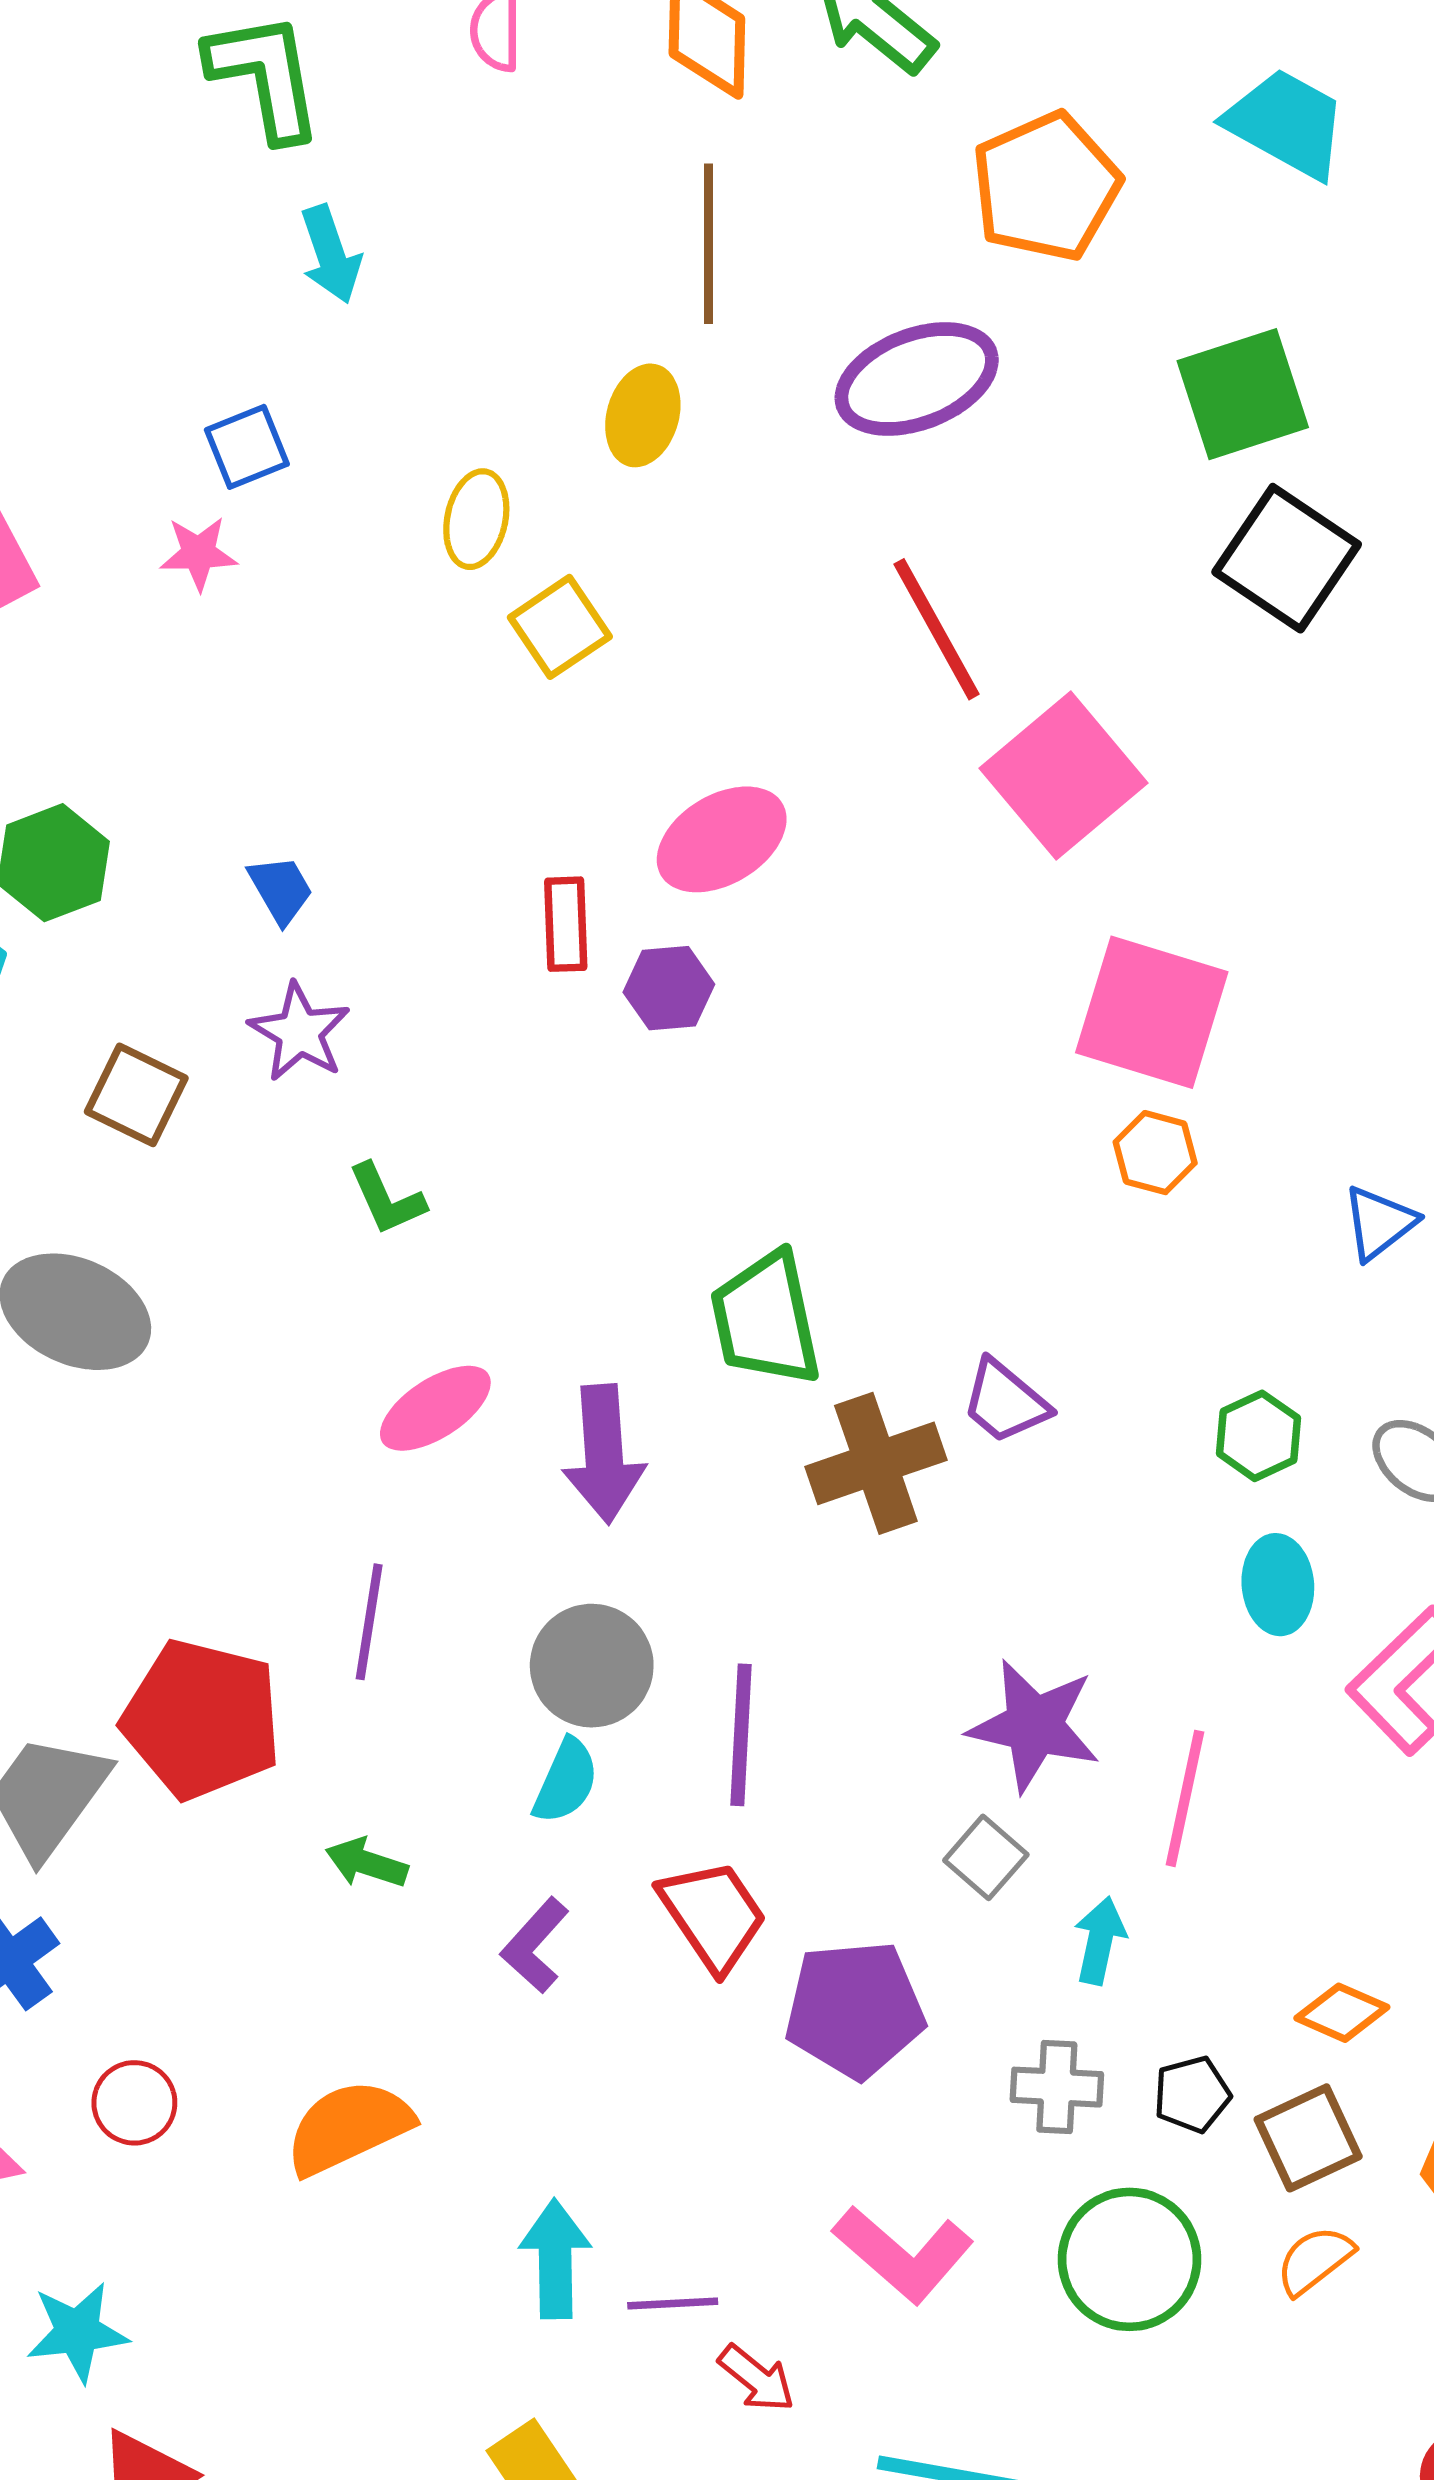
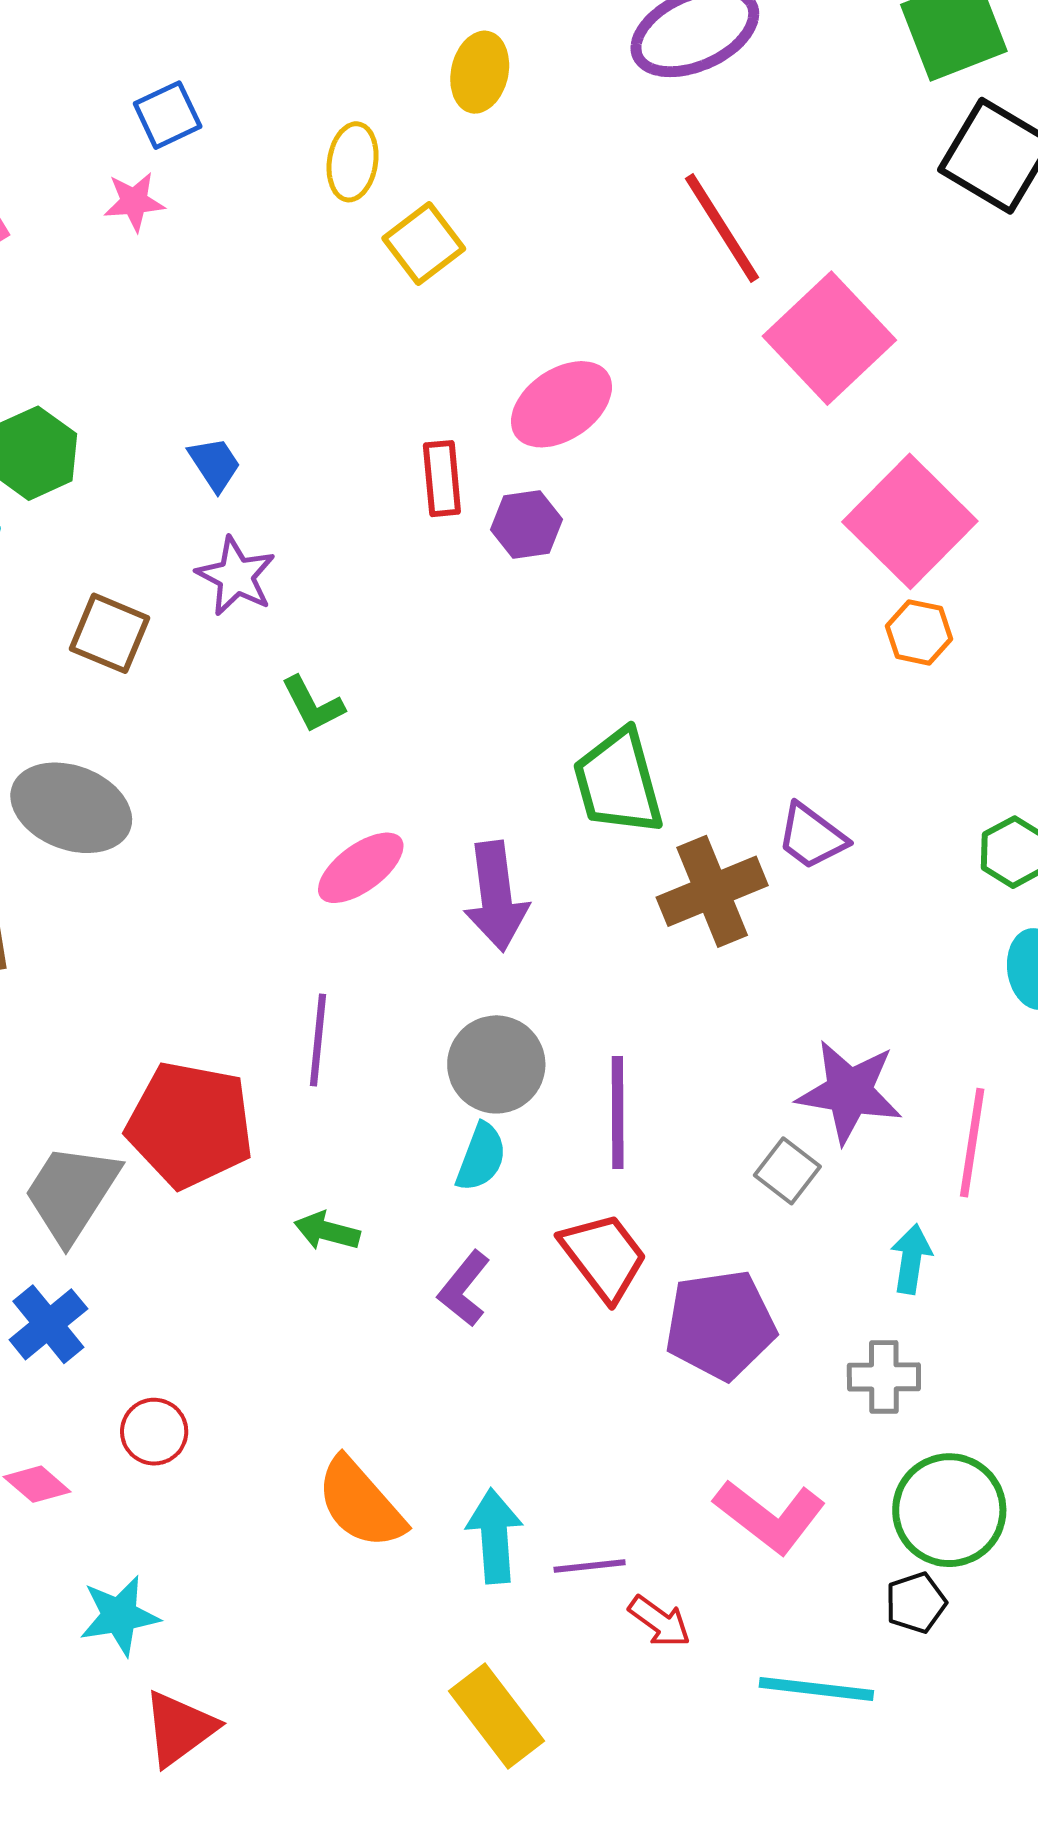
pink square: (1152, 1012) -> (910, 521), turned 31
gray square: (986, 1857) -> (787, 1171), moved
black pentagon: (1192, 2094) -> (916, 1603), moved
orange semicircle: (349, 2127) -> (360, 1503), moved, turned -103

